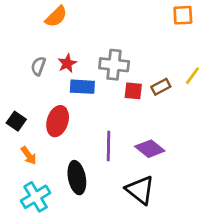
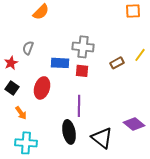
red star: (67, 63) -> (11, 63), moved
red square: (133, 91) -> (82, 71), moved
purple diamond: (150, 149) -> (134, 124), moved
black ellipse: (77, 178) -> (69, 132), moved
cyan cross: (36, 197) -> (26, 143), turned 35

